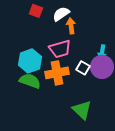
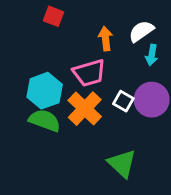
white semicircle: (61, 14) -> (141, 31), moved
cyan arrow: (102, 52) -> (152, 55), moved
orange cross: (57, 73) -> (85, 109), turned -35

